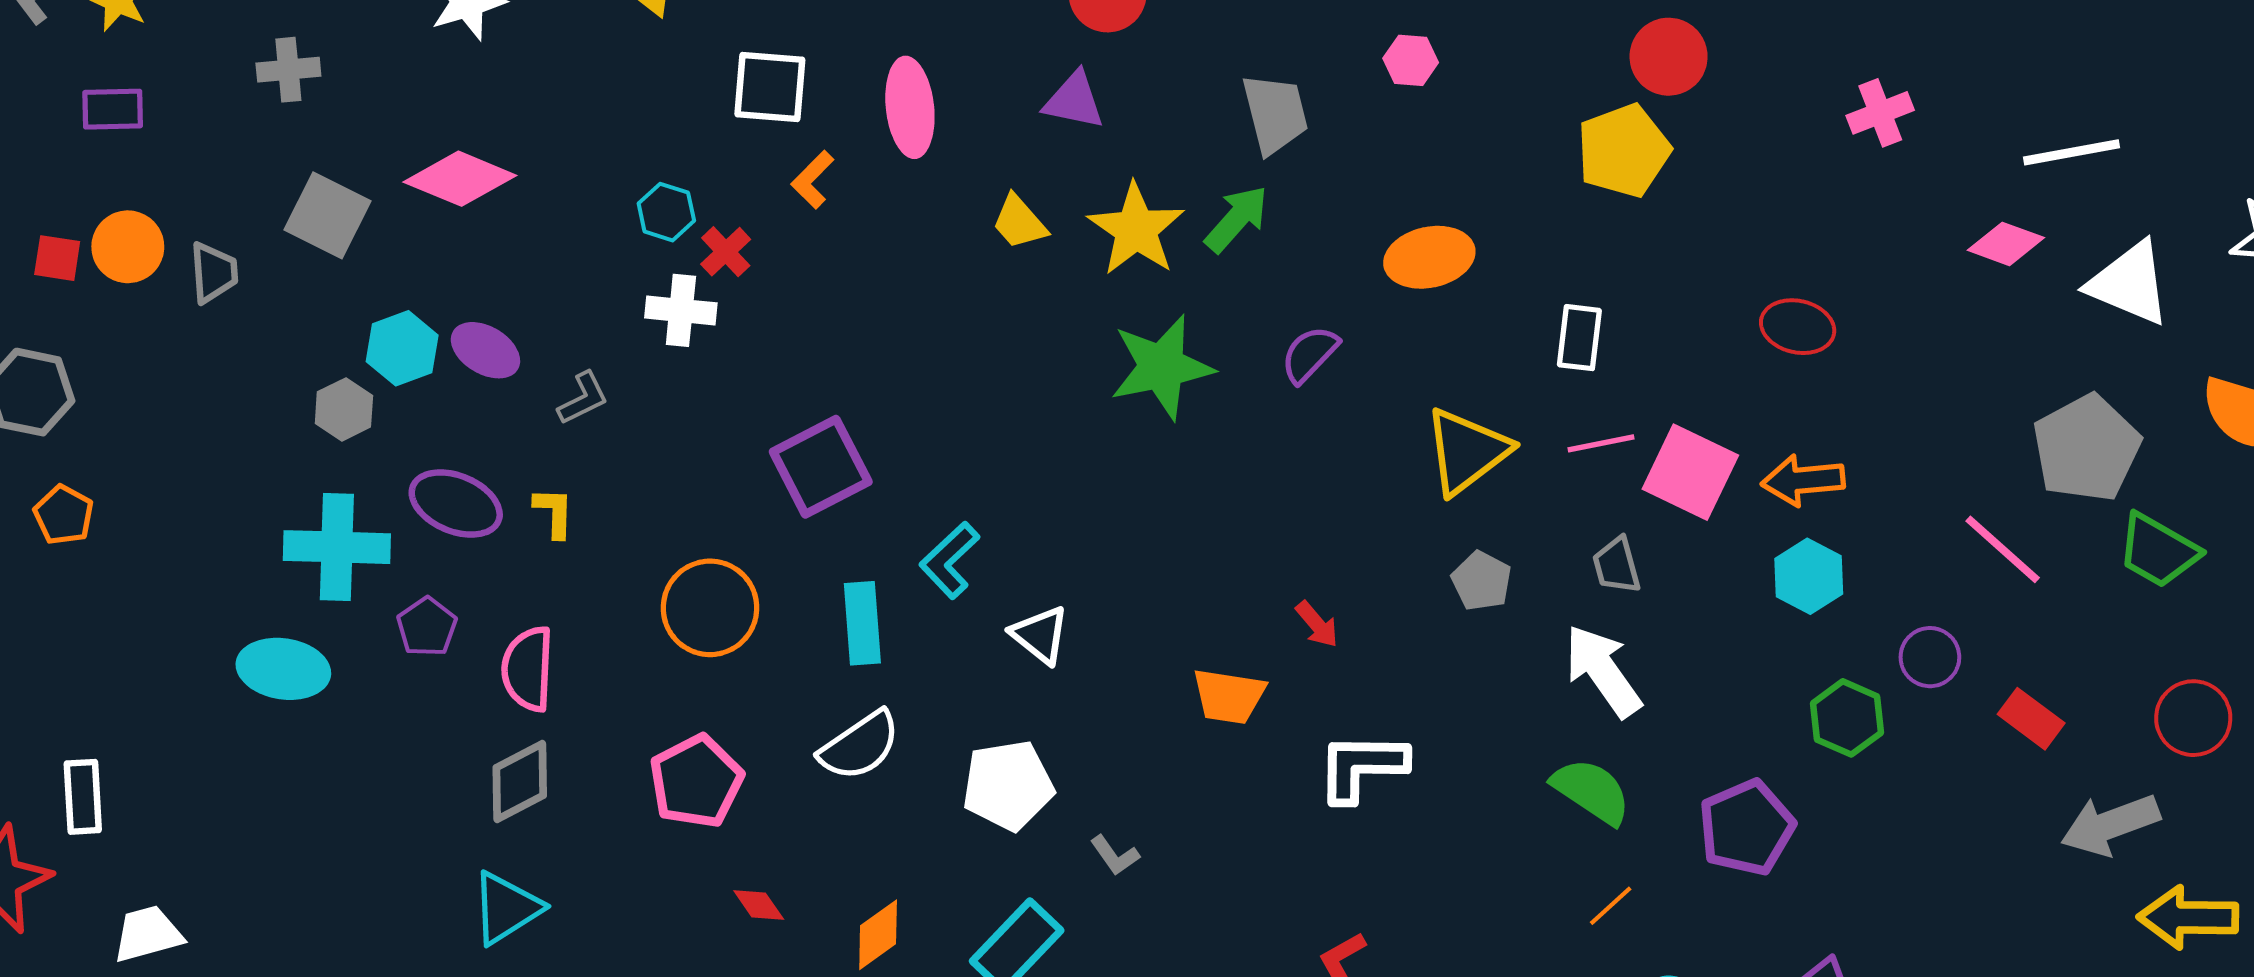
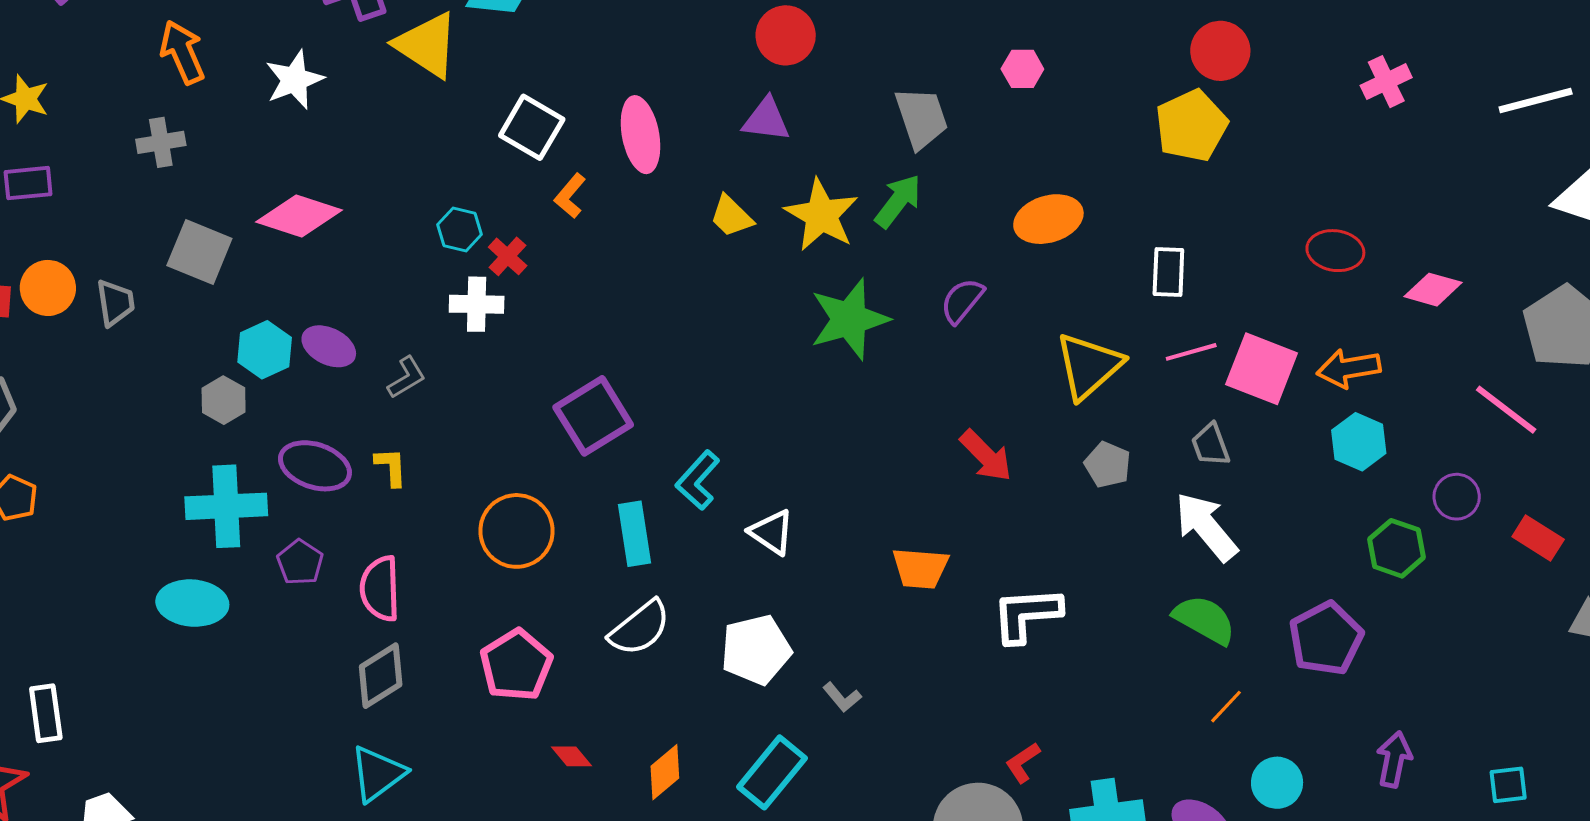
white square: (770, 87) -> (532, 127), turned 30
pink diamond: (2006, 244) -> (1433, 290), moved
red arrow: (1317, 624) -> (986, 456), moved, size x1.5

